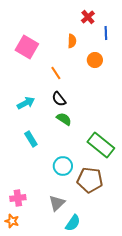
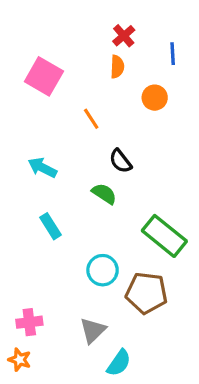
red cross: (88, 17) -> (124, 36), moved
black semicircle: (59, 99) -> (120, 161), moved
cyan arrow: (26, 103) -> (42, 168), turned -126

